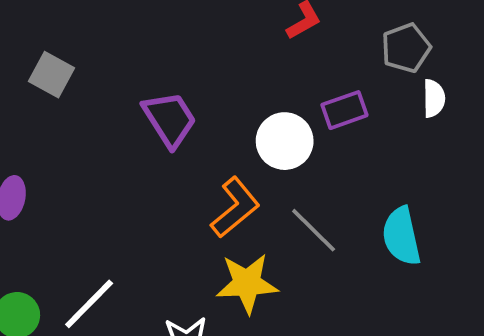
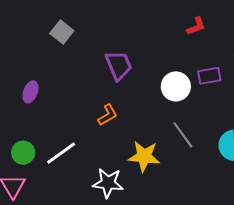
orange L-shape: (235, 207) -> (108, 115), moved, size x0.7

